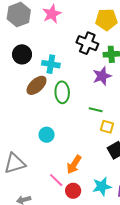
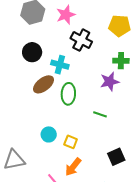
black cross: (87, 43) -> (81, 40), moved
yellow square: (107, 127) -> (71, 142), moved

